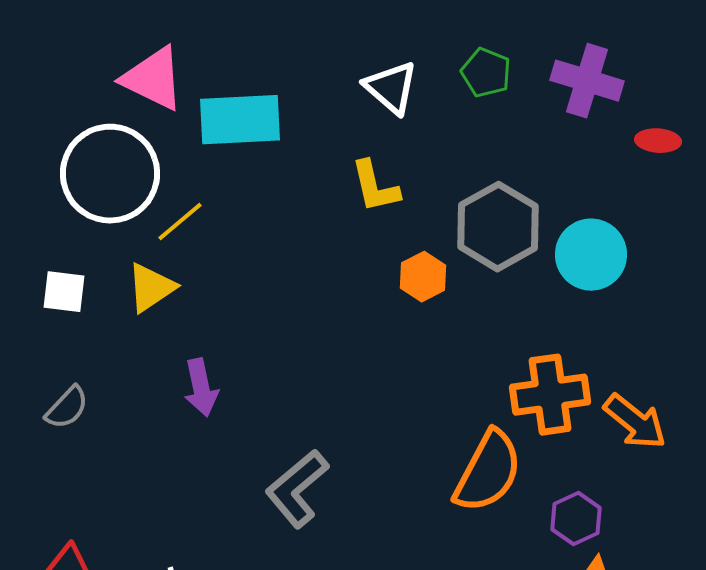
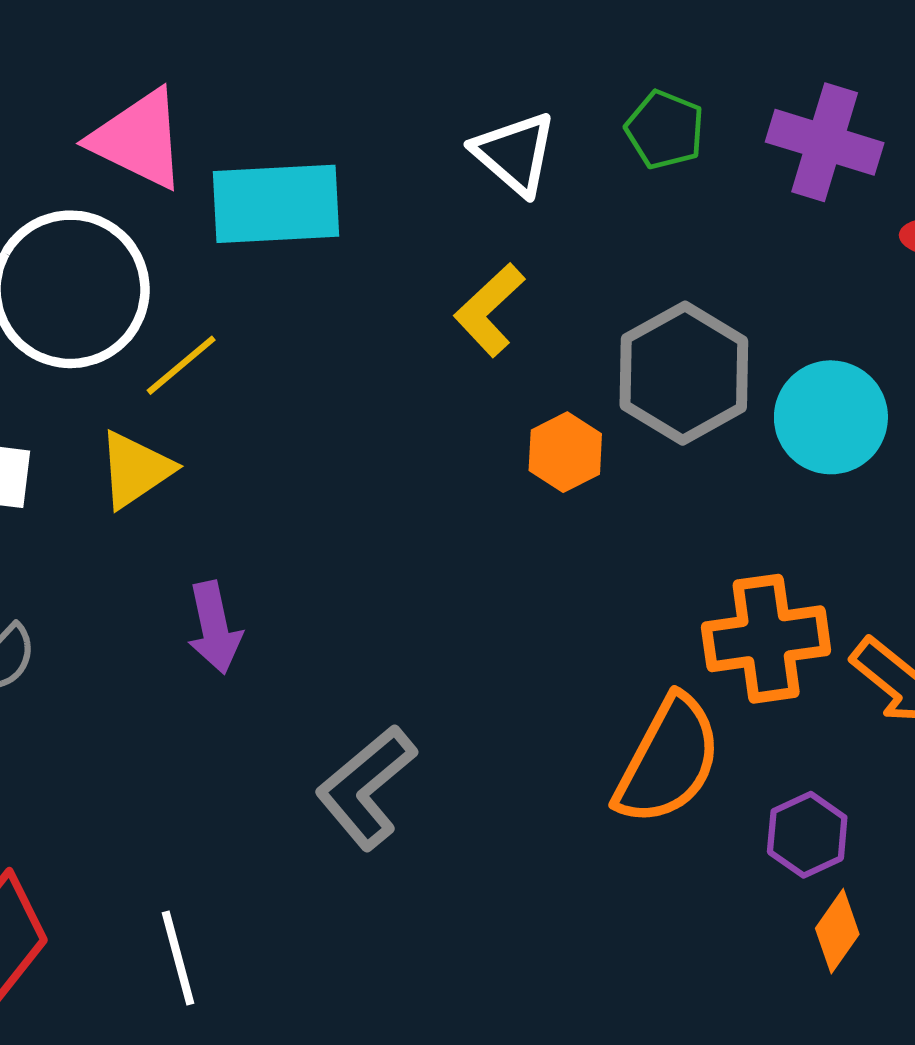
yellow L-shape: (375, 187) -> (489, 310), turned 60

